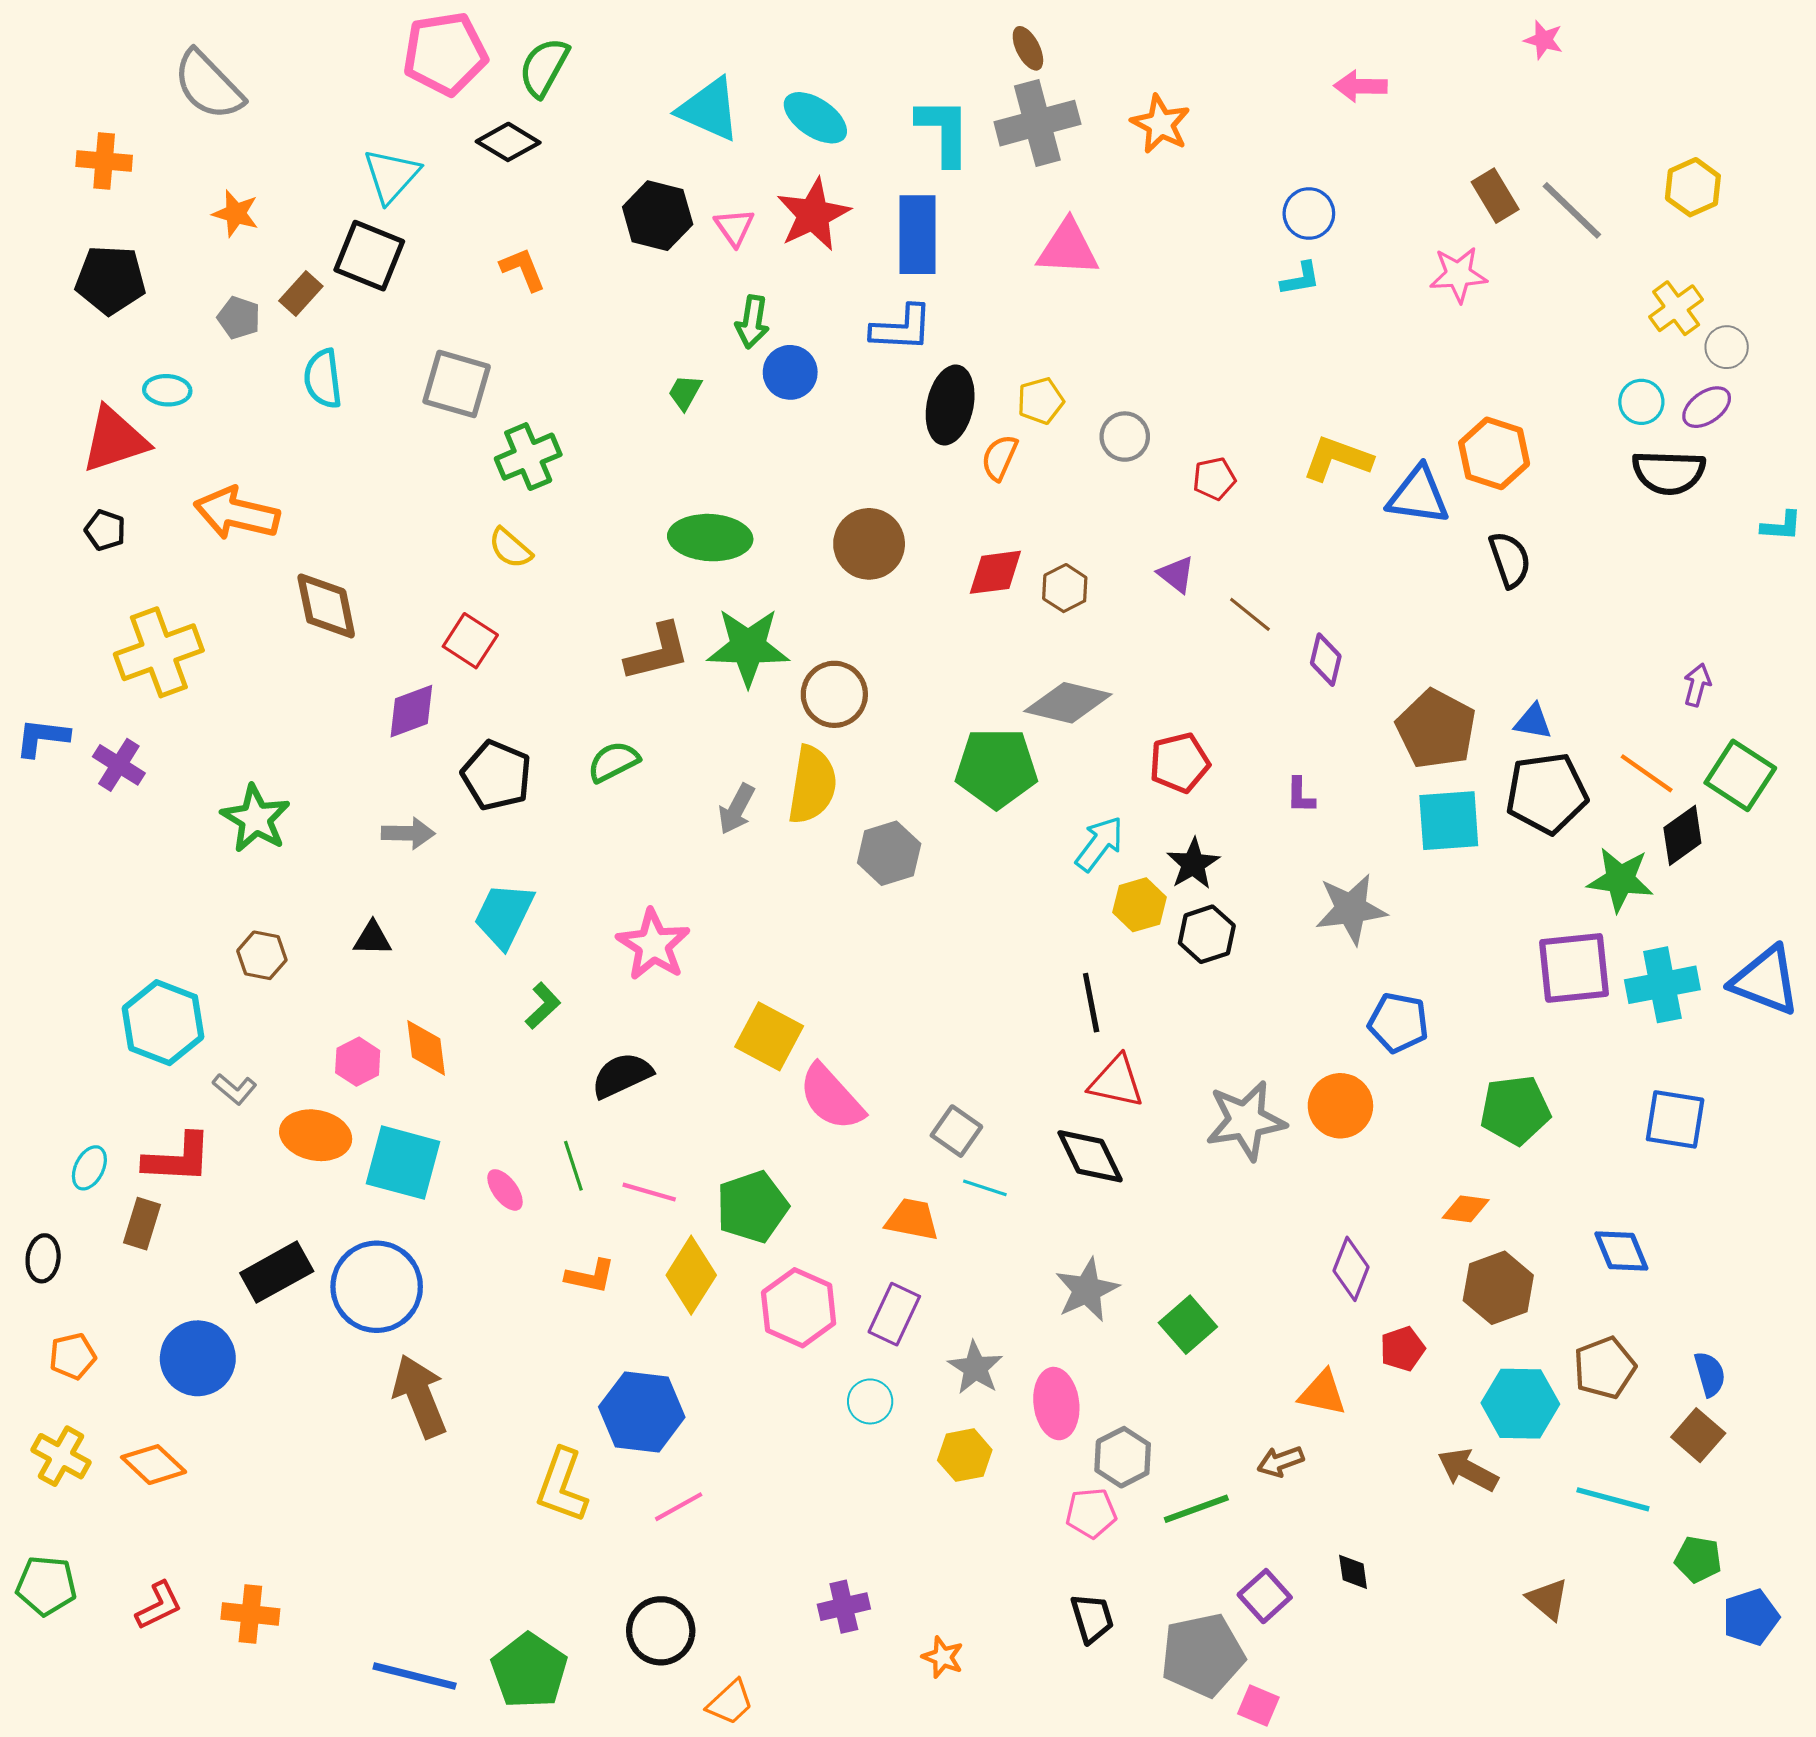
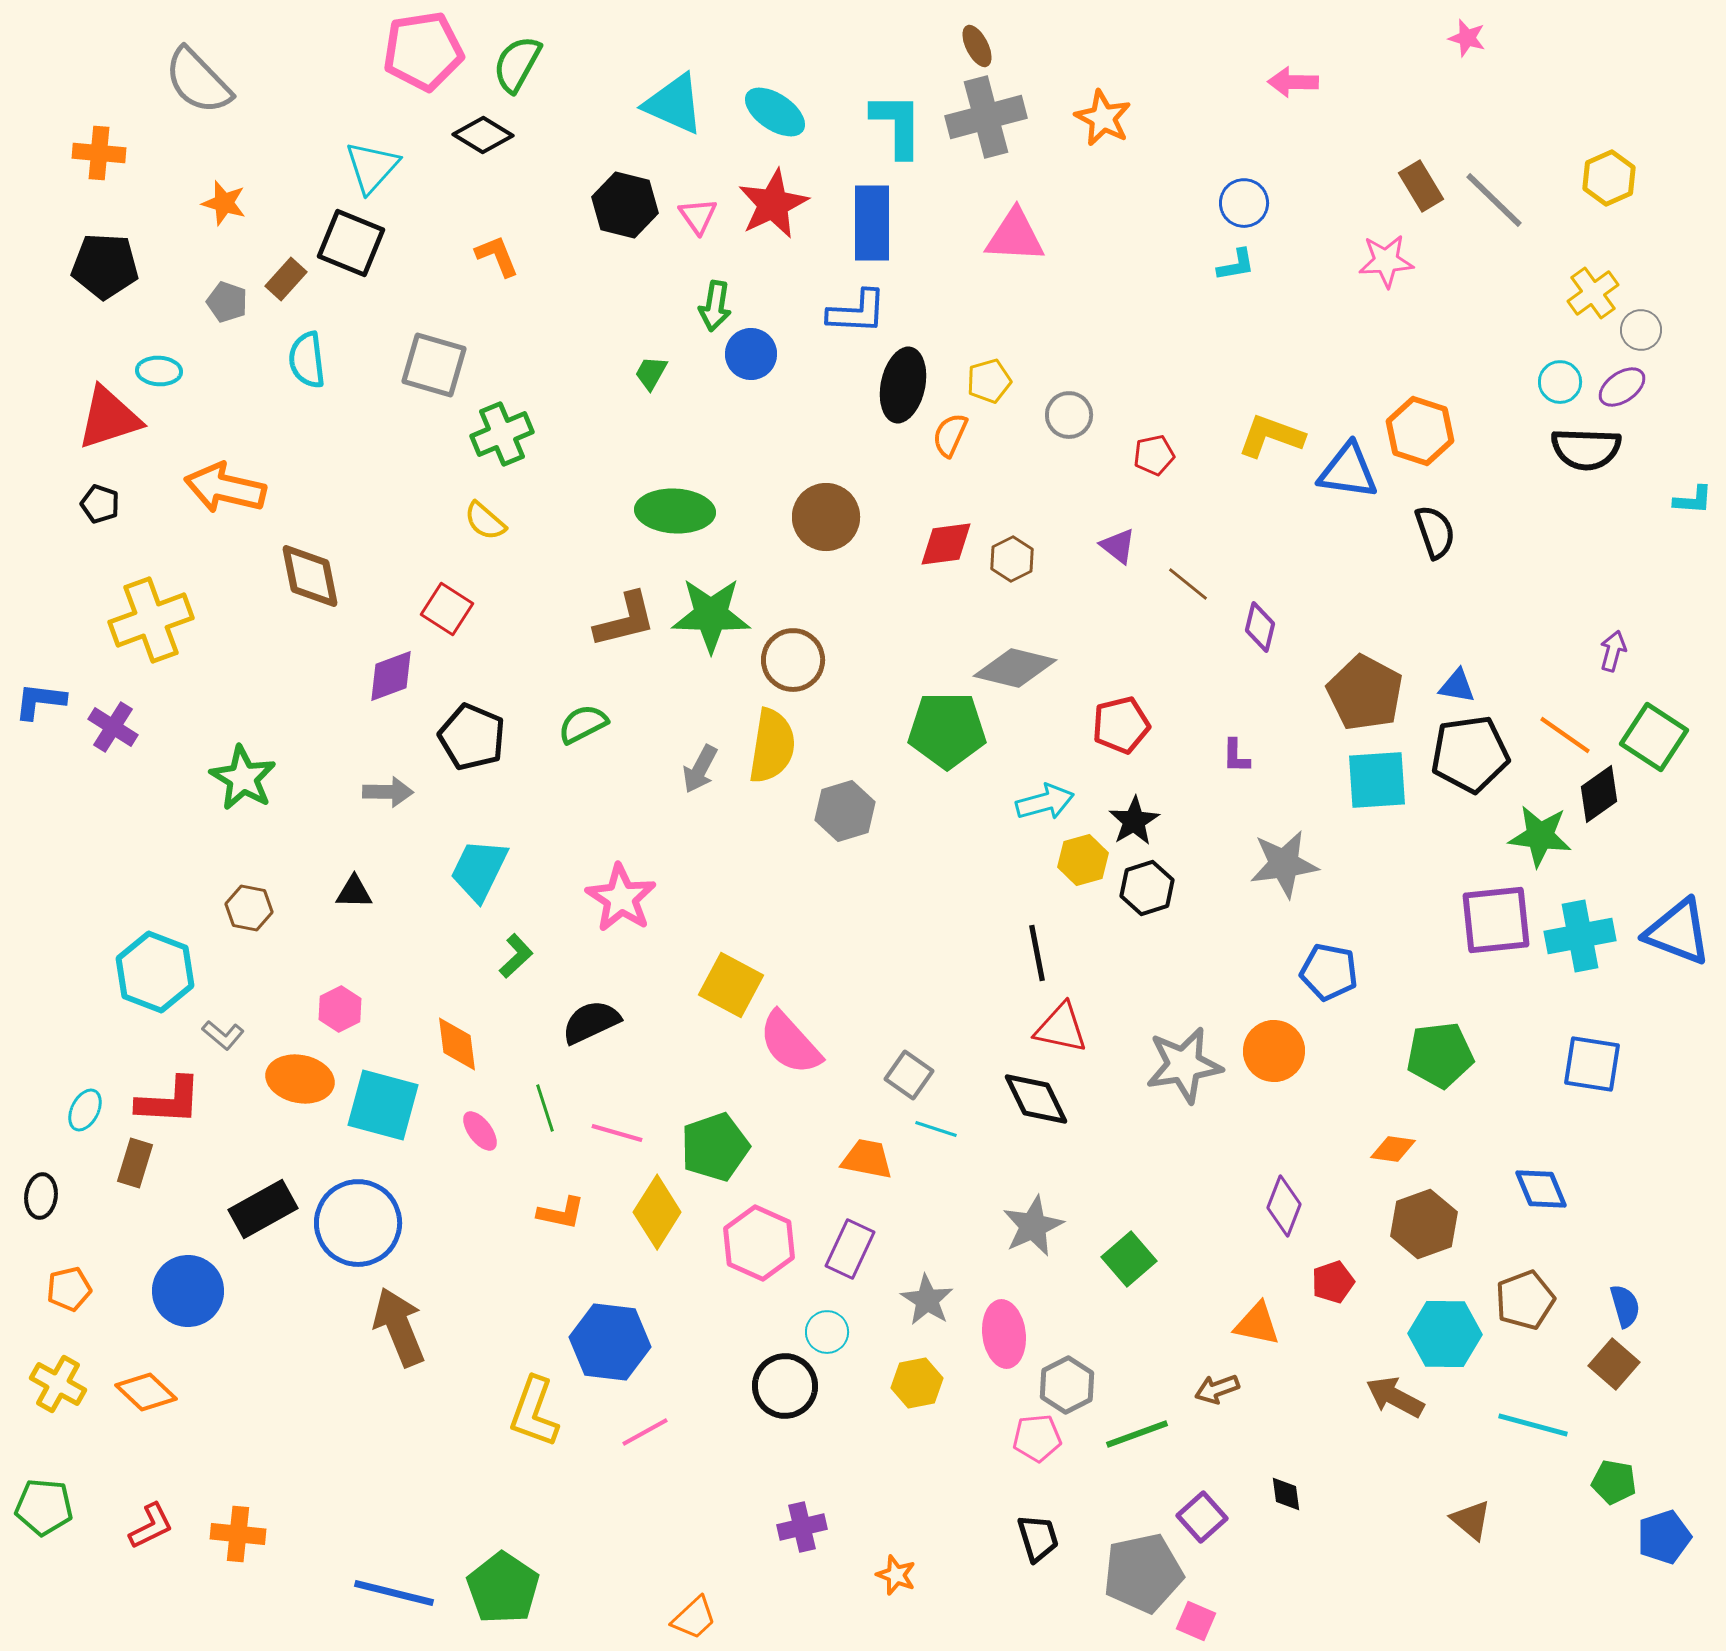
cyan arrow: (1100, 844) -> (1045, 802), turned 38
orange diamond: (426, 1048) -> (457, 1044), moved
black circle: (661, 1631) -> (785, 1386), moved

